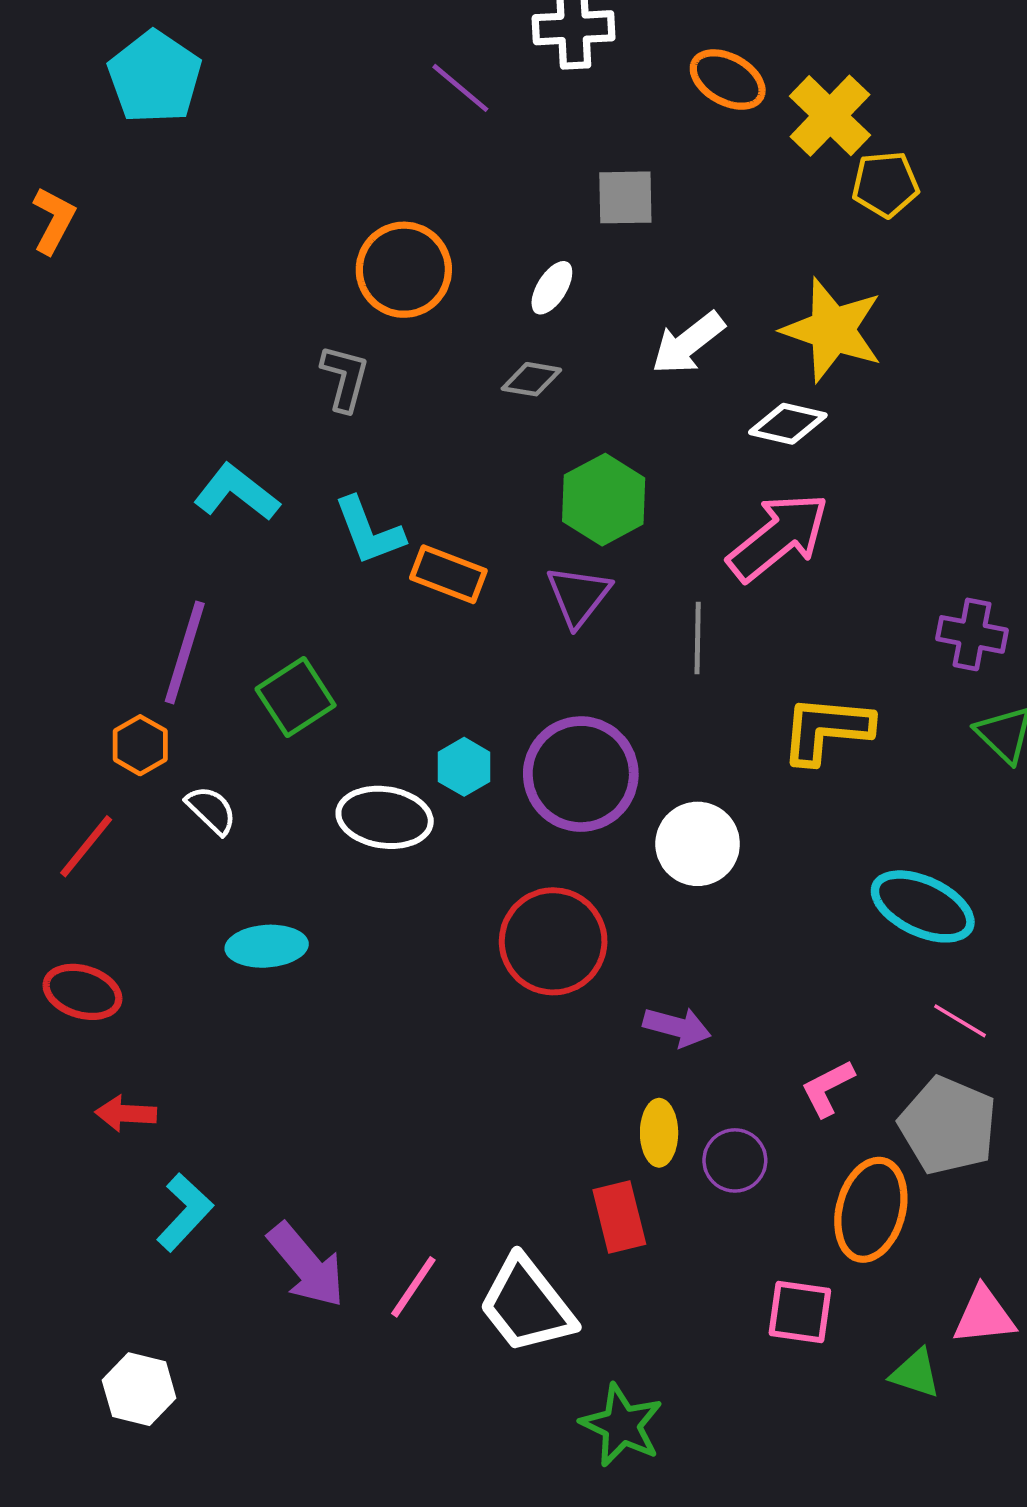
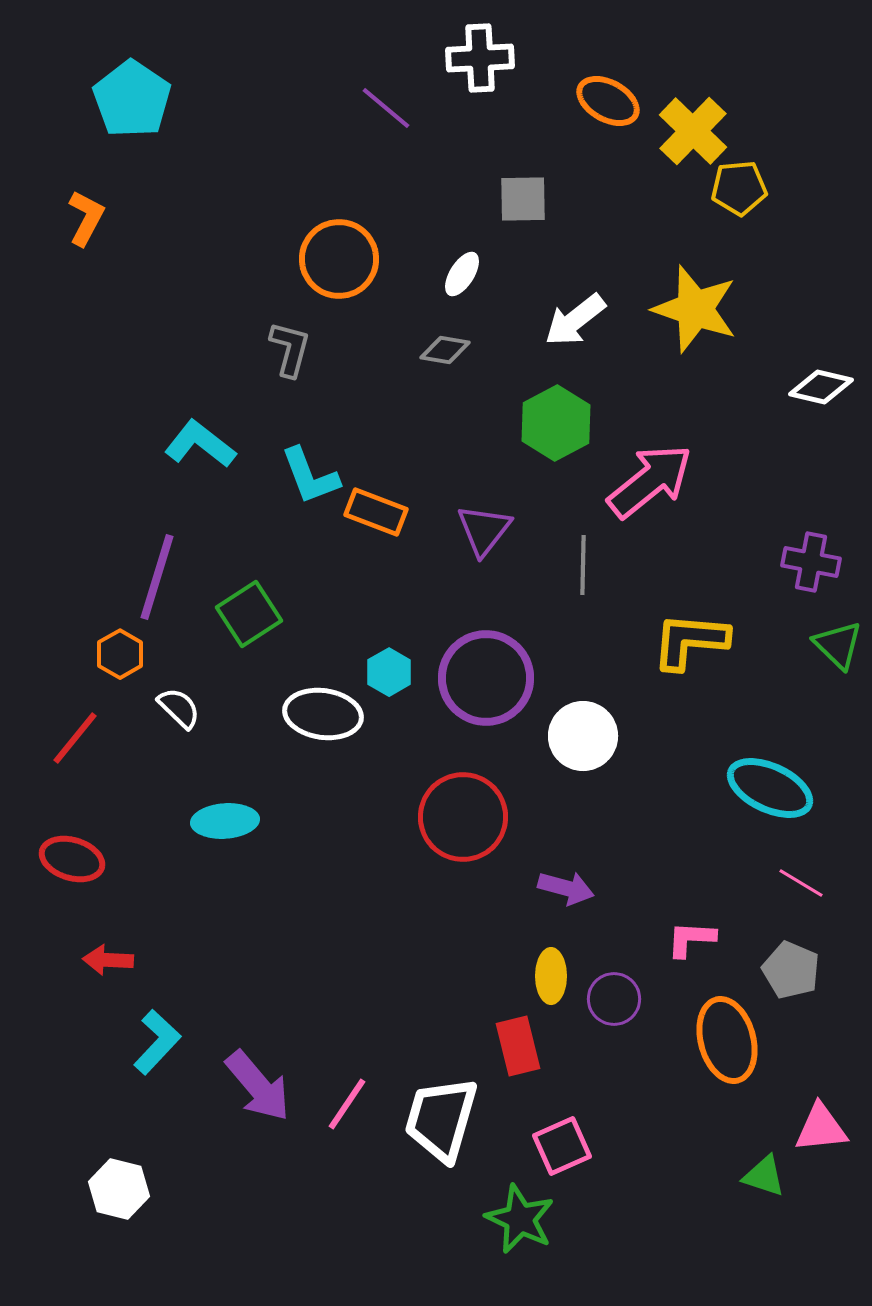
orange L-shape: (54, 220) -> (86, 218), moved
white diamond: (788, 424) -> (821, 387), moved
green hexagon: (604, 500) -> (556, 423), moved
pink L-shape: (828, 1088) -> (691, 939), turned 30
gray pentagon: (948, 1126) -> (791, 970), size x0.7
orange ellipse: (871, 1210) -> (727, 1040), turned -30
white trapezoid: (527, 1305) -> (441, 1119), turned 54
pink square: (800, 1312) -> (562, 1146), moved, turned -32

